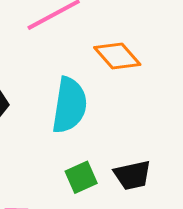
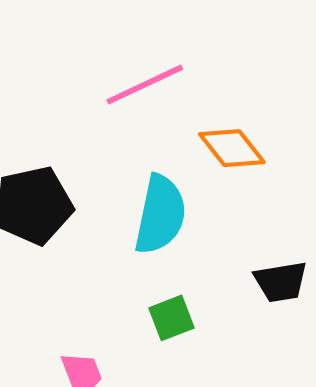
black trapezoid: (132, 175) -> (281, 282), moved

